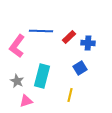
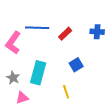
blue cross: (88, 43) -> (97, 32), moved
yellow line: (70, 95) -> (66, 92), turned -32

